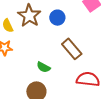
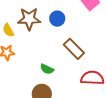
brown star: (29, 16) -> (29, 19), turned -30

